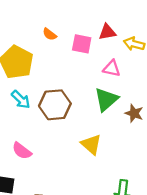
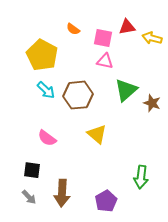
pink triangle: (112, 68) -> (105, 61), moved
yellow triangle: (91, 144) -> (97, 134), moved

